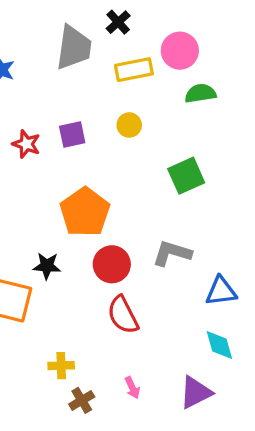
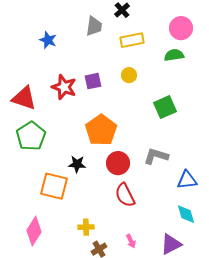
gray trapezoid: (74, 47) -> (94, 26), size x0.7
pink circle: (180, 51) -> (181, 28), moved
red star: (26, 144) -> (64, 87), size x1.4

